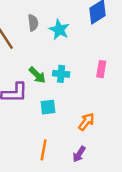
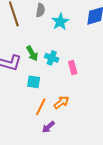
pink rectangle: (101, 69) -> (73, 67), moved, turned -40
orange line: (44, 150) -> (41, 107), moved

